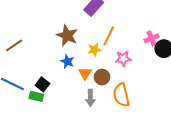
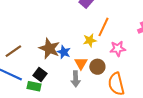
brown star: (67, 36) -> (49, 48), moved
brown line: (14, 45) -> (13, 51), moved
gray arrow: (90, 98) -> (76, 79), moved

